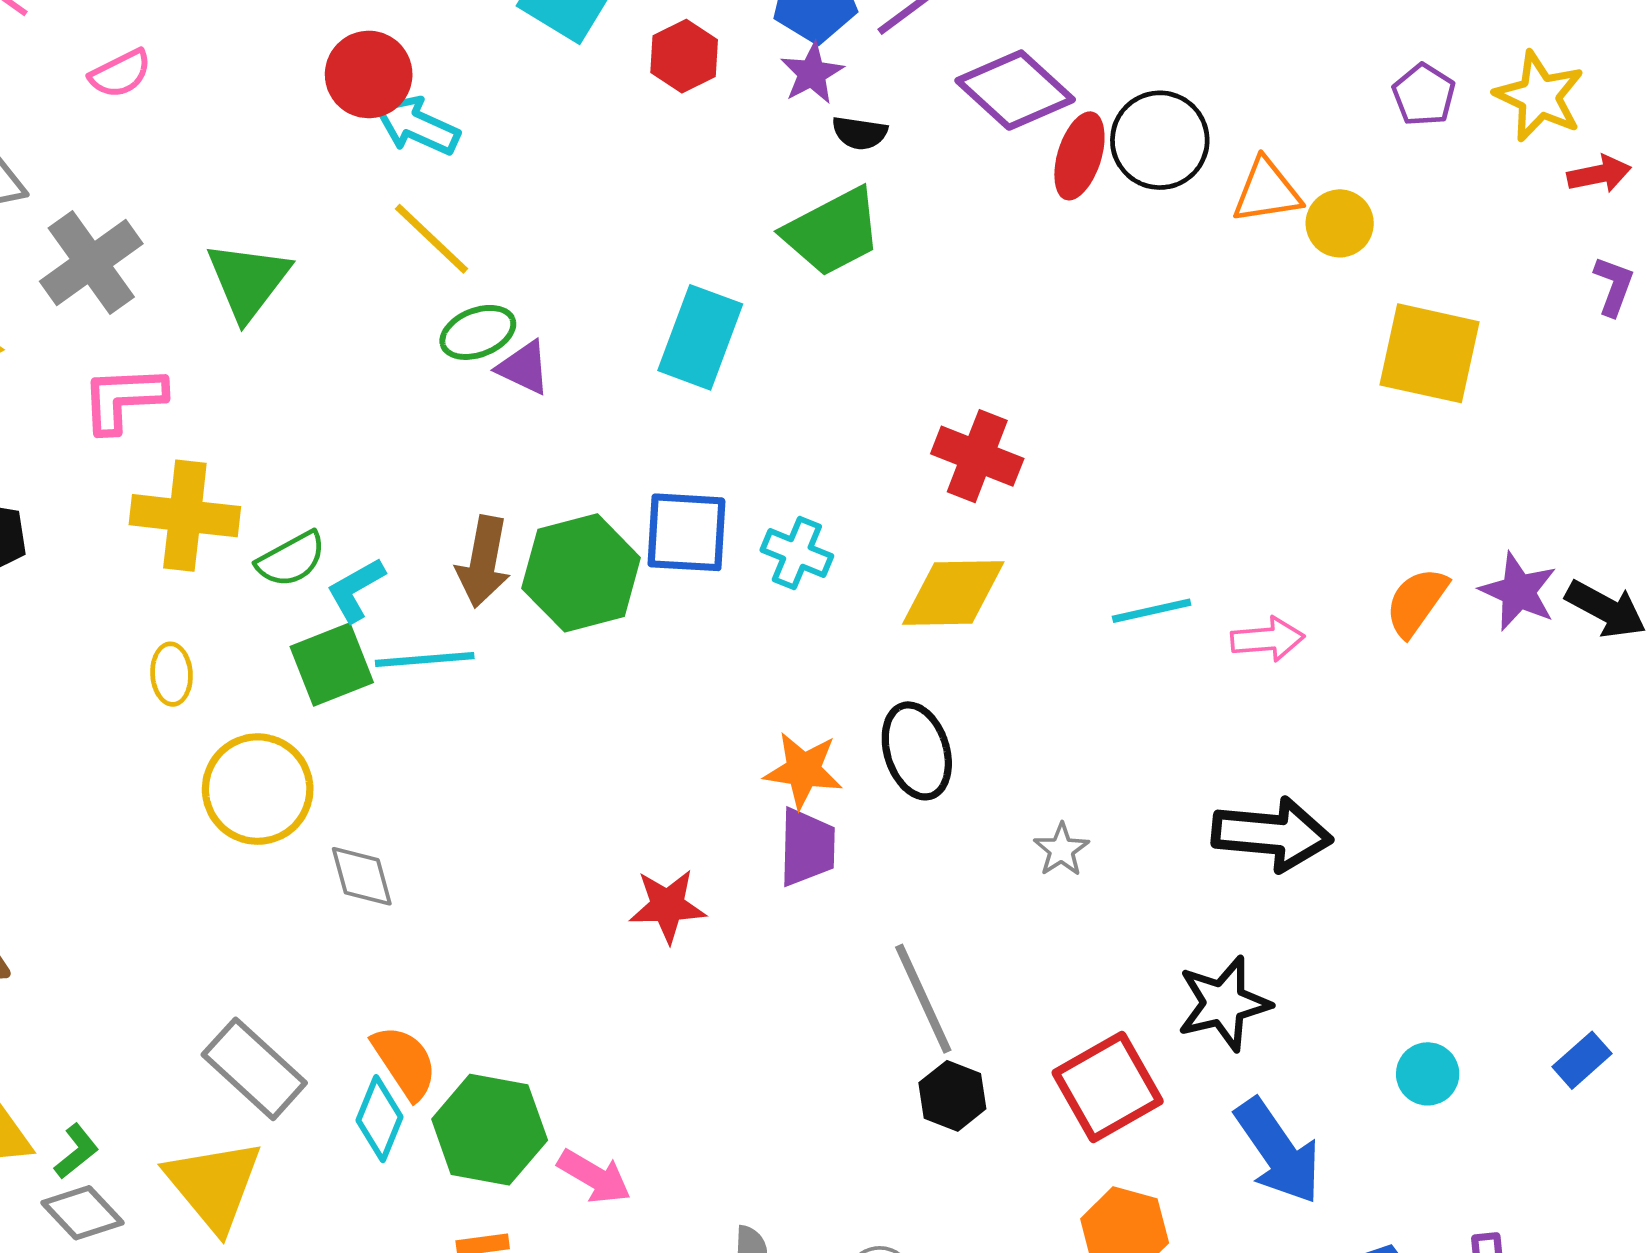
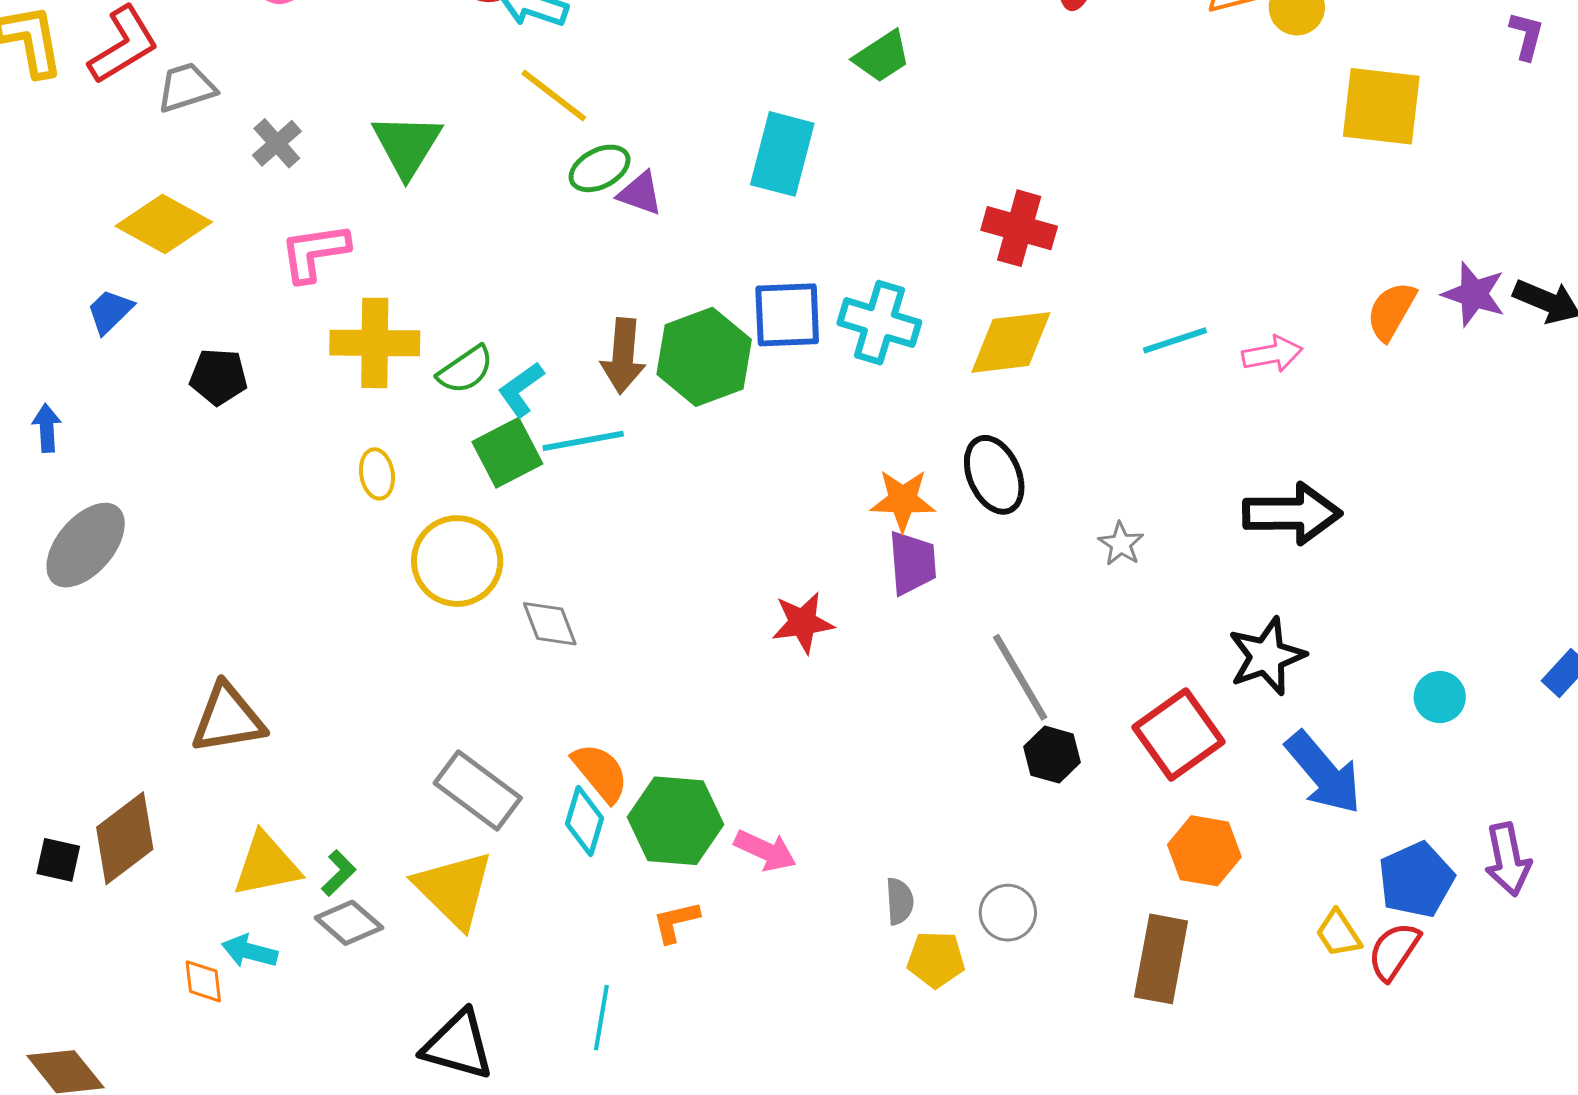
green trapezoid: (833, 232) -> (882, 56), size x0.7
gray cross: (91, 263) -> (277, 143), size x0.6
cyan cross: (797, 553) -> (879, 323), size x1.4

